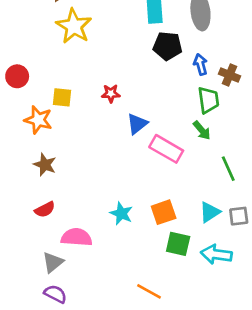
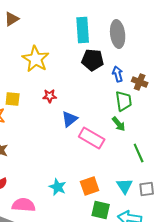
yellow star: (74, 26) -> (36, 59), moved
cyan triangle: (210, 212) -> (125, 186), turned -30

